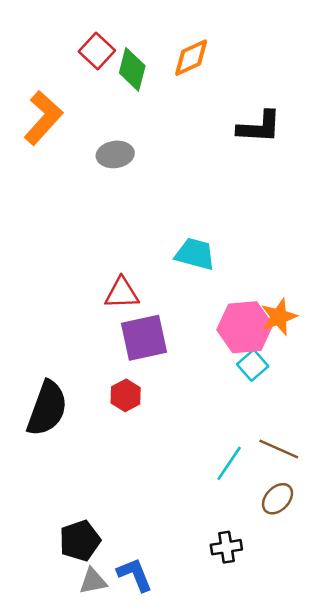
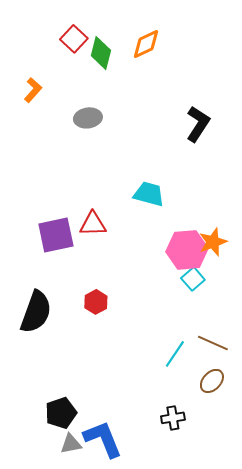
orange L-shape: (43, 118) -> (33, 90), size x0.6
black L-shape: (259, 127) -> (198, 124), moved, turned -60
purple square: (144, 338) -> (56, 235), moved
blue L-shape: (135, 575) -> (103, 439), size x1.4

